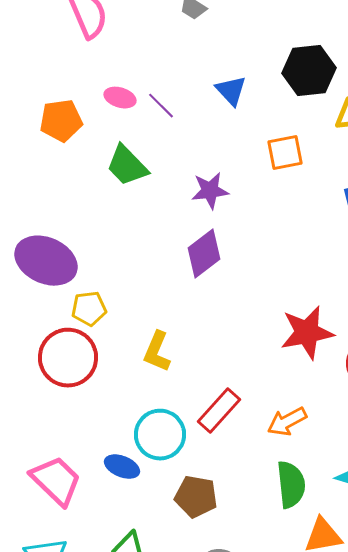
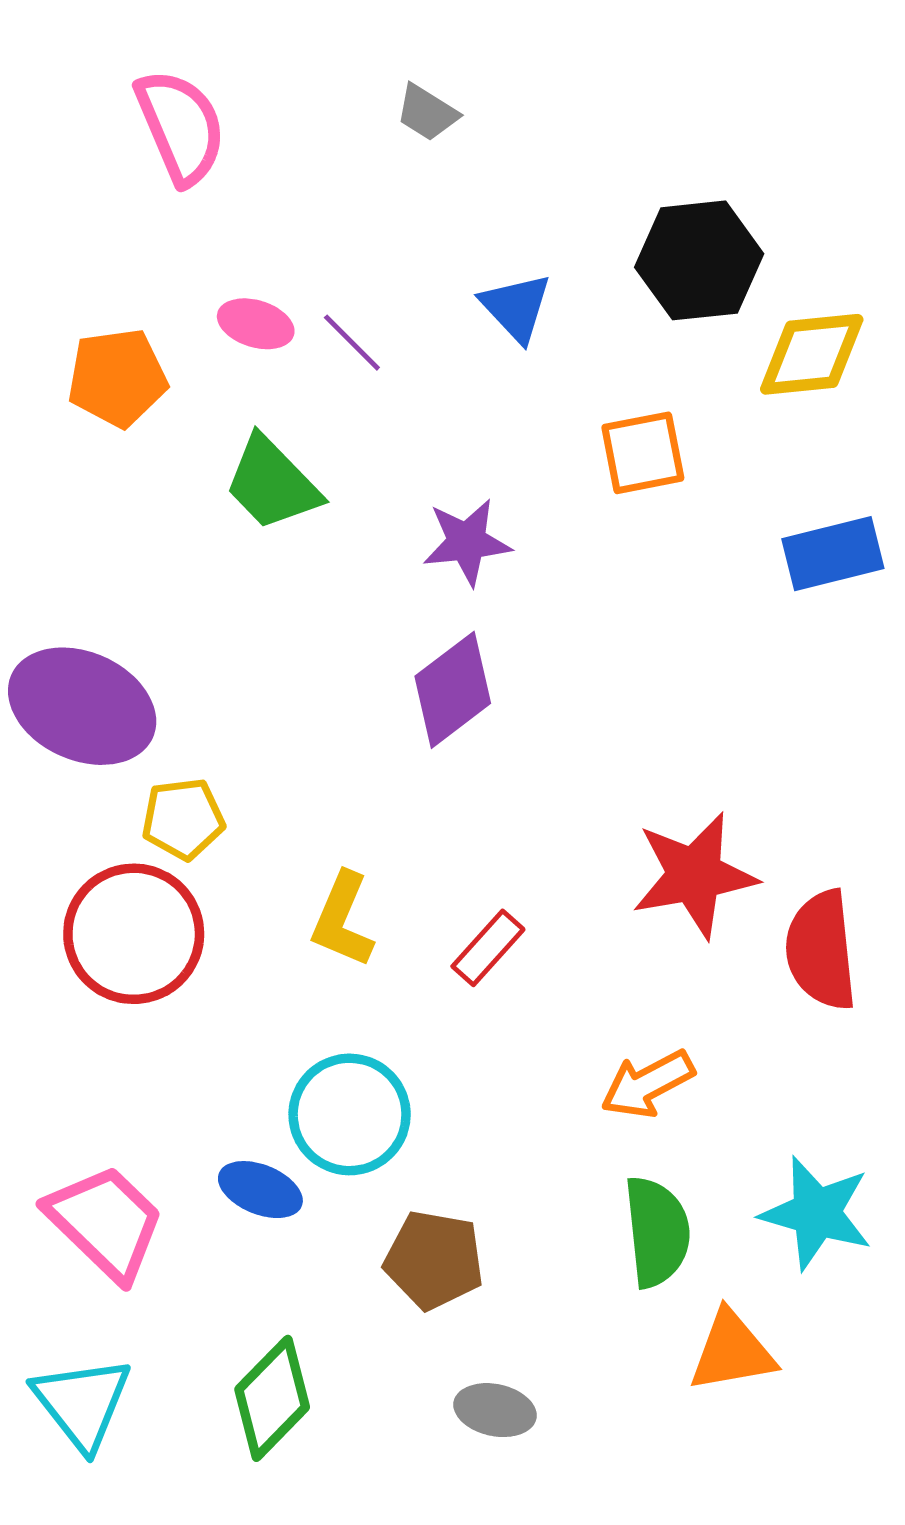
red rectangle: (219, 411) -> (488, 948), moved, size x0.7

